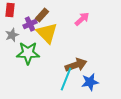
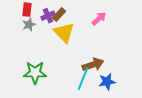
purple cross: (30, 24) -> (48, 16), moved
gray star: (12, 35) -> (29, 25), moved
green star: (28, 53) -> (35, 73), moved

